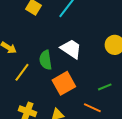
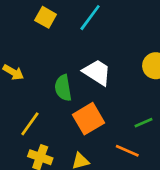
yellow line: (22, 72) -> (30, 124), moved

